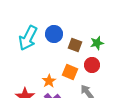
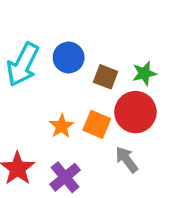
red circle: (92, 65) -> (135, 112), size x1.5
orange star: (49, 81) -> (62, 126), moved

